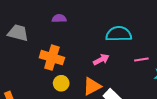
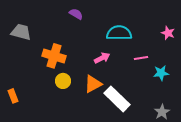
purple semicircle: (59, 18) -> (76, 14), moved, turned 32

